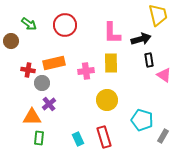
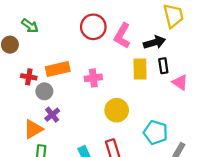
red circle: (65, 25) -> (93, 27), moved
pink L-shape: (112, 33) -> (122, 36), turned 30
yellow rectangle: (111, 63) -> (140, 69), moved
orange triangle: (32, 117) -> (33, 129), turned -30

